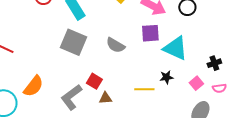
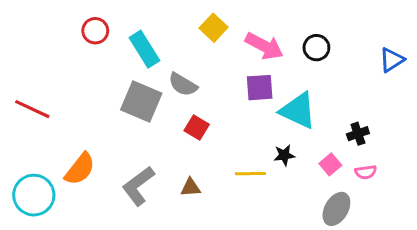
gray semicircle: (115, 45) -> (183, 84), moved
red square: (94, 81) -> (197, 128), moved

